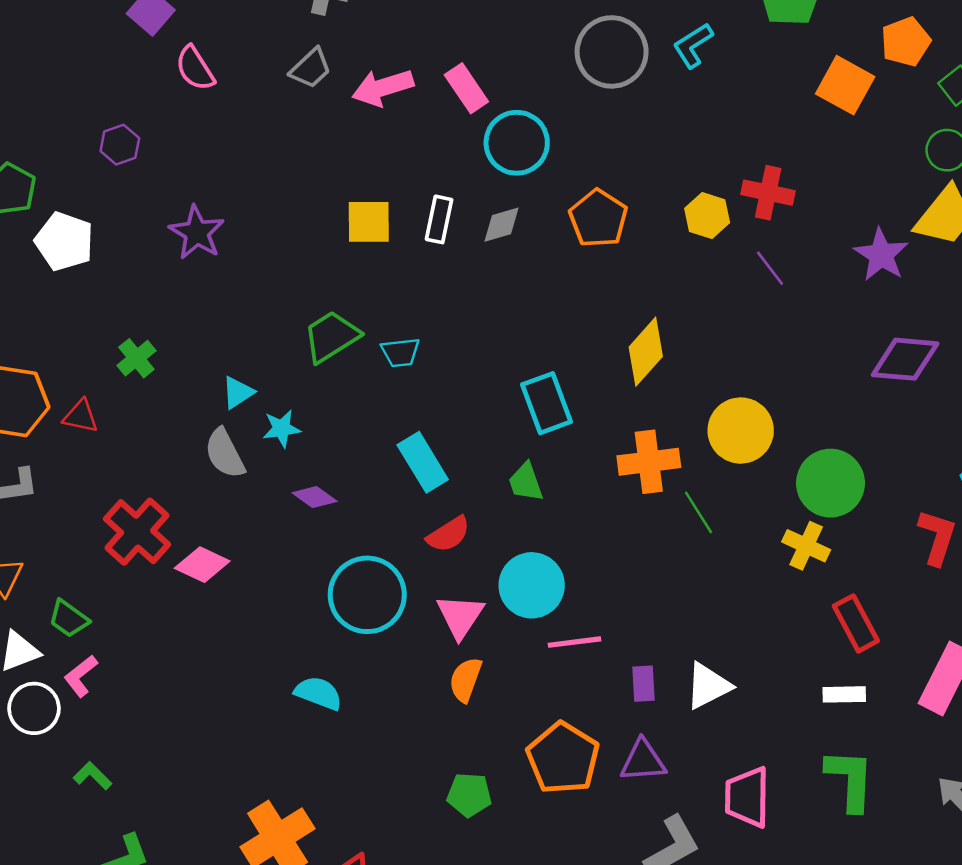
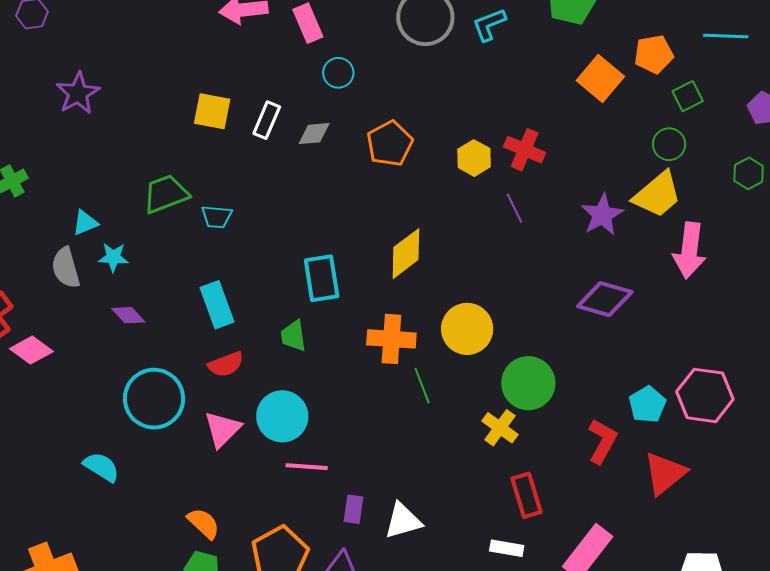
cyan circle: (517, 143) -> (338, 73), size x0.6
orange semicircle: (466, 680) -> (204, 523), moved, turned 102

